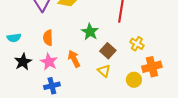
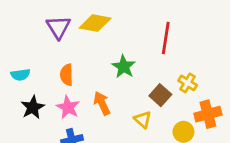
brown square: (108, 51) -> (160, 95), moved

